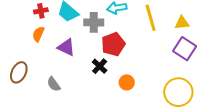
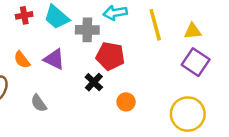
orange semicircle: (38, 34) -> (22, 60), moved, turned -63
red pentagon: (113, 44) -> (110, 56), turned 30

